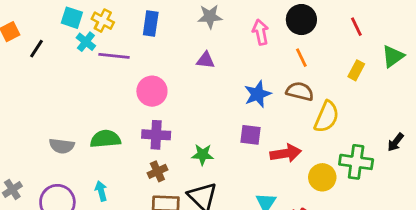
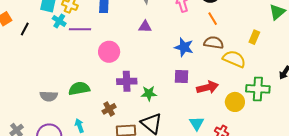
yellow rectangle: (356, 70) -> (254, 37), moved
blue star: (258, 94) -> (184, 47), turned -30
yellow semicircle: (327, 117) -> (234, 59), turned -85
purple cross: (156, 135) -> (127, 81), moved
brown cross: (157, 171) -> (109, 109), moved

